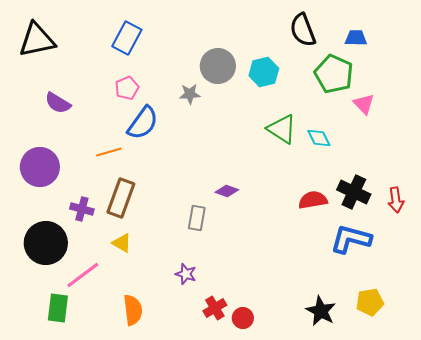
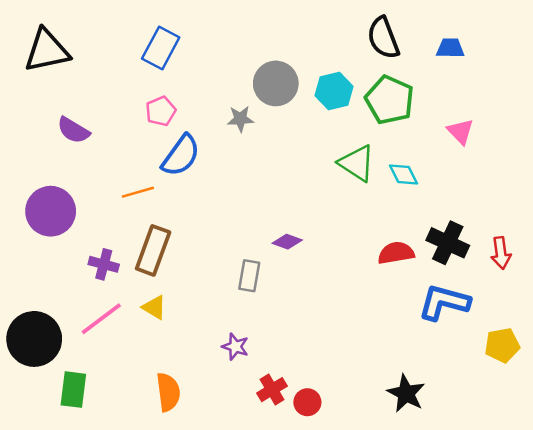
green pentagon: (334, 74) -> (390, 100), moved
black circle: (46, 243) -> (34, 339), moved
pink line: (83, 275) -> (101, 319), moved
yellow pentagon: (370, 302) -> (502, 345), moved

